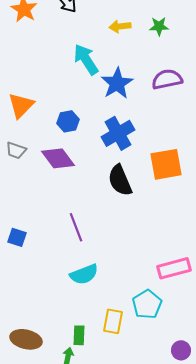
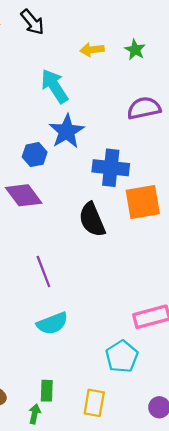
green star: (159, 26) -> (135, 50), turned 30
blue star: (117, 83) -> (67, 131), moved
blue cross: (118, 133) -> (111, 168), moved, turned 36
yellow rectangle: (113, 321) -> (94, 403), moved

